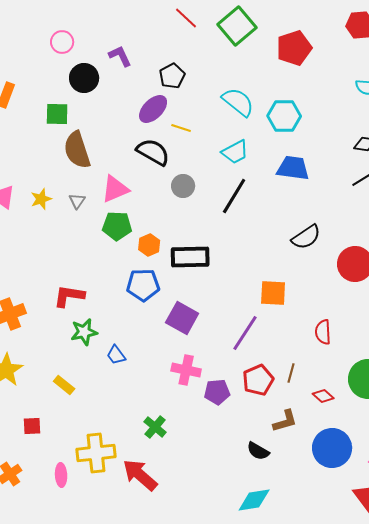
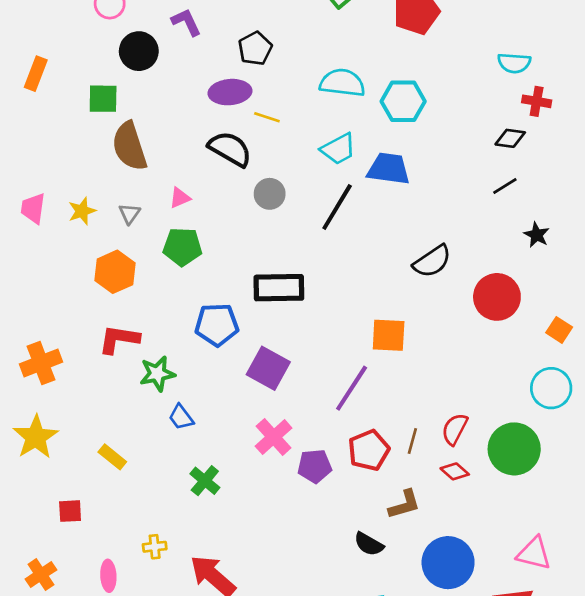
cyan semicircle: (238, 102) -> (342, 83), turned -32
purple ellipse: (153, 109) -> (230, 92), turned 40
blue trapezoid: (293, 168) -> (389, 169), moved
pink triangle: (115, 189) -> (180, 198), size x0.6
orange hexagon: (149, 245) -> (115, 272), moved, size x1.4
green star: (84, 332) -> (157, 374), moved
red semicircle: (323, 332) -> (455, 429), moved, turned 30
pink cross: (186, 370) -> (274, 437), turned 36
green cross: (155, 427) -> (205, 481), moved
blue circle: (332, 448) -> (448, 563), moved
yellow cross: (96, 453) -> (155, 547), size x0.5

